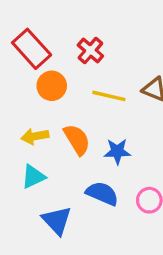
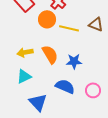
orange circle: (52, 86) -> (47, 19), moved

